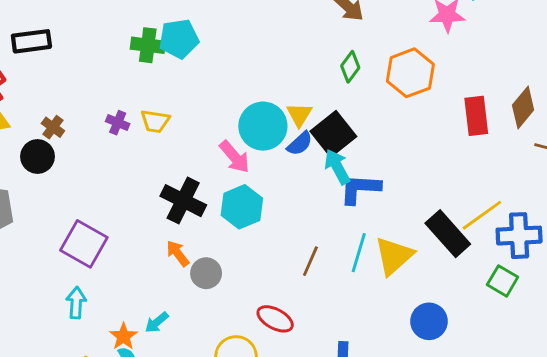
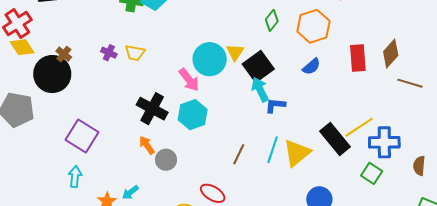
blue semicircle: (300, 144) -> (311, 67), moved
black circle: (38, 157) -> (52, 74), size x1.6
blue L-shape: (360, 189) -> (275, 105), size x0.7

